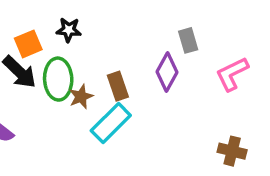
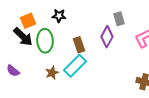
black star: (69, 30) -> (59, 16), moved
brown star: (81, 97) -> (52, 73), moved

